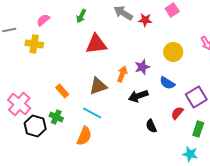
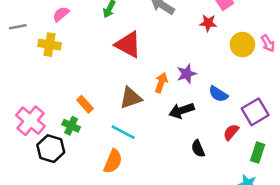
red star: (145, 20) -> (208, 23), moved
red triangle: (96, 44) -> (128, 45), turned 35
yellow circle: (173, 52) -> (242, 45), moved
green cross: (56, 117) -> (71, 126), moved

